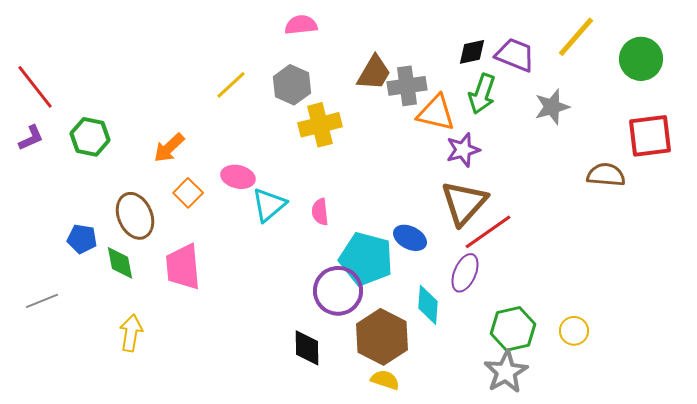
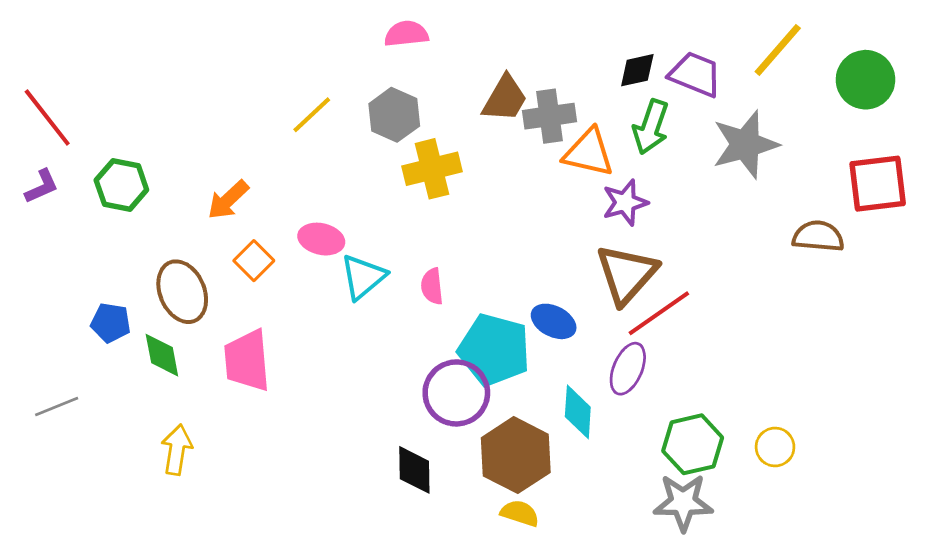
gray star: (552, 107) -> (745, 144), size x1.4
gray star: (506, 372) -> (683, 502), turned 30

